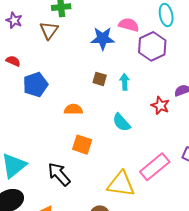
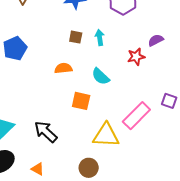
red star: (160, 105) -> (136, 57), turned -30
orange semicircle: (73, 109) -> (63, 68), moved
orange square: (82, 145) -> (81, 101), moved

